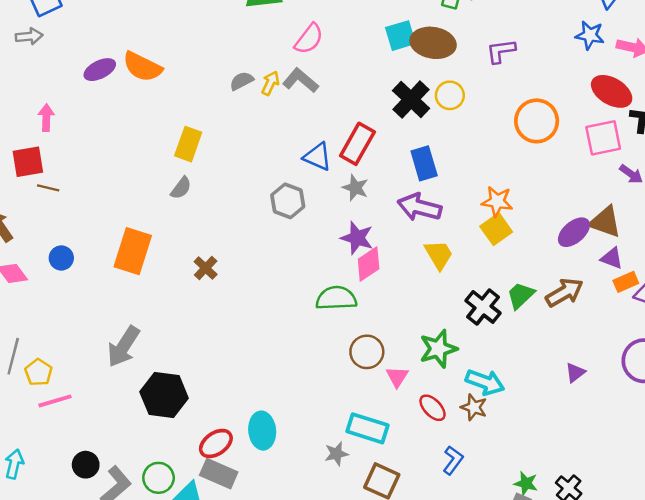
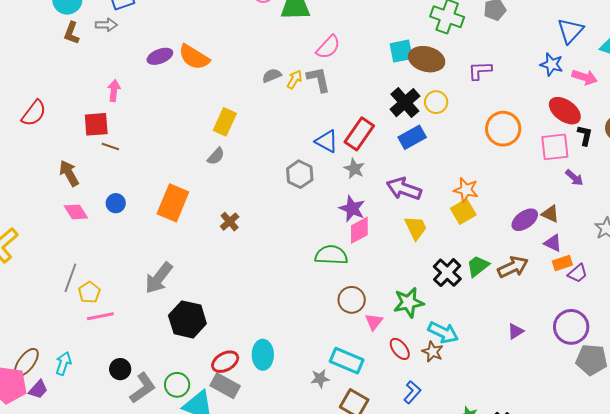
gray L-shape: (300, 80) -> (319, 79), turned 32
blue rectangle: (424, 163) -> (412, 137), moved, turned 72
brown triangle: (605, 222) -> (550, 214), size x0.7

